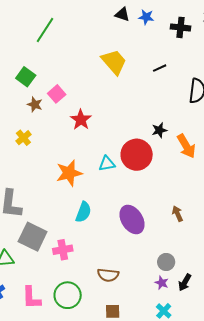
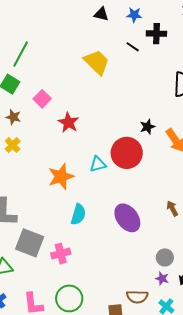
blue star: (146, 17) -> (134, 15), moved
black cross: (181, 27) -> (156, 34), moved
green line: (45, 30) -> (21, 54), moved
black line: (160, 68) -> (133, 47), moved, turned 64
brown star: (35, 104) -> (13, 117), moved
brown semicircle: (108, 275) -> (137, 297), moved

